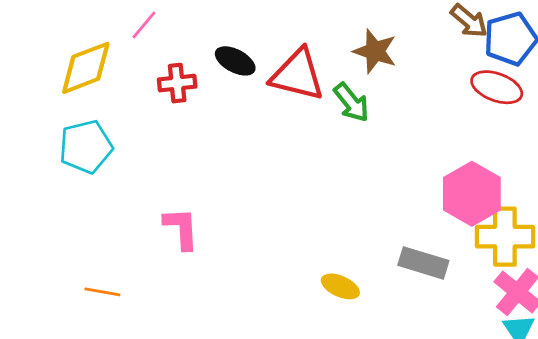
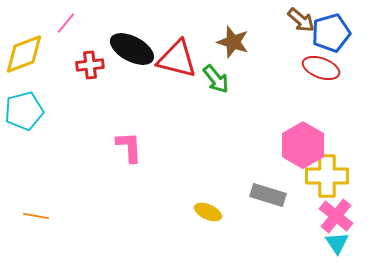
black ellipse: (235, 61) -> (132, 49), size x1.5
pink L-shape: (181, 228) -> (129, 147), moved

